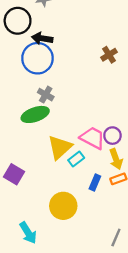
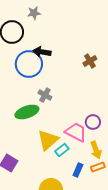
black arrow: (42, 38) -> (42, 52), moved
gray cross: (46, 95) -> (45, 95), moved
purple circle: (112, 136) -> (93, 122), moved

